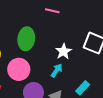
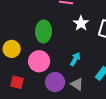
white star: (63, 51) -> (81, 23), moved

